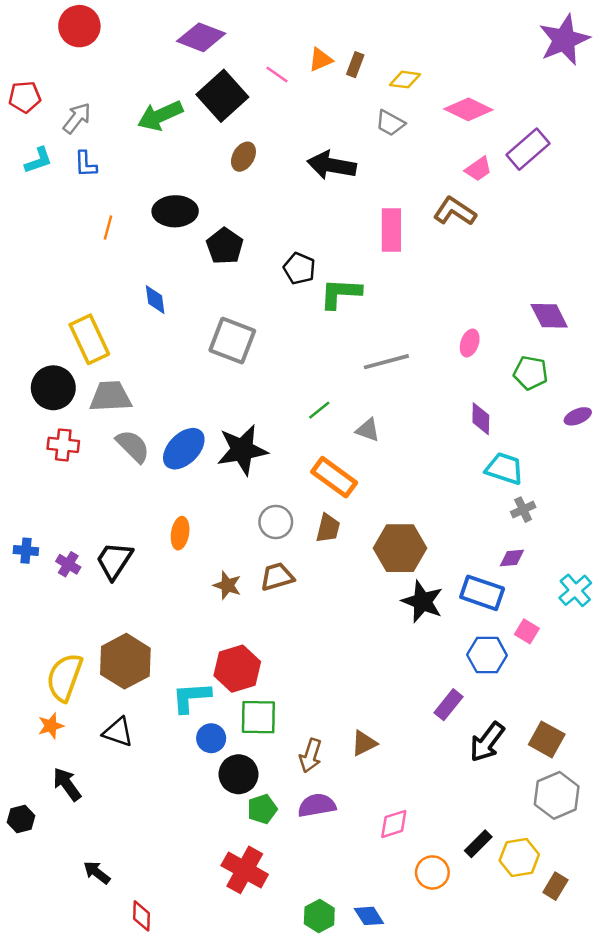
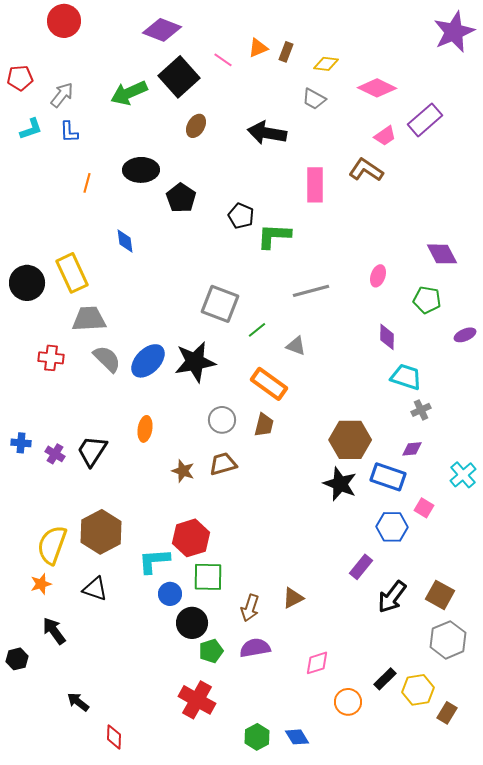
gray square: (232, 341) -> (220, 304), moved
black circle: (53, 388) -> (27, 283), moved
brown hexagon: (400, 548) -> (350, 440), moved

